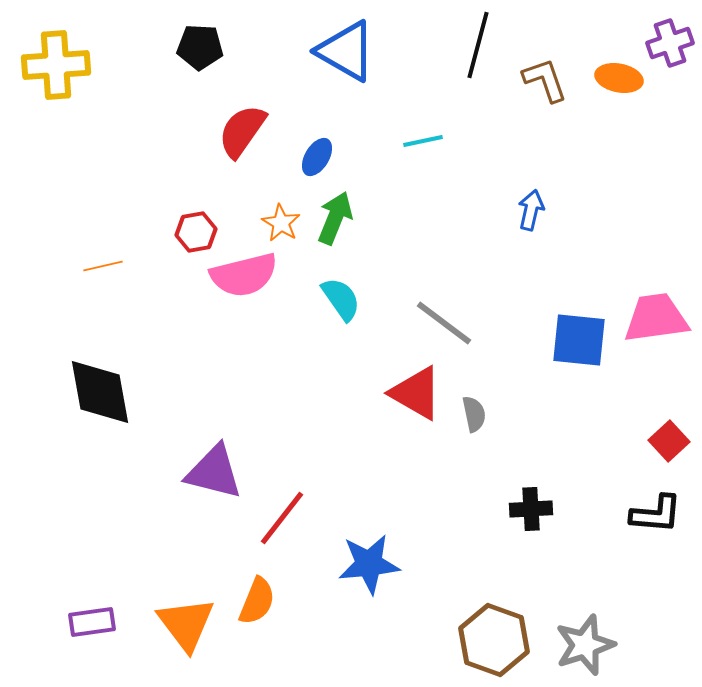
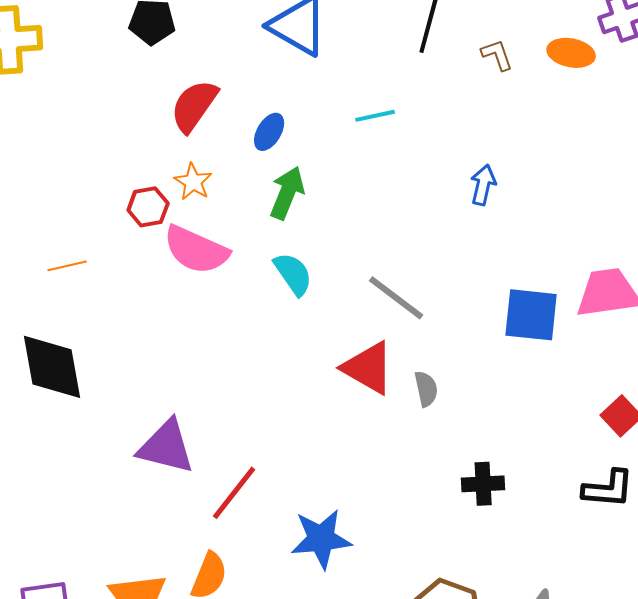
brown L-shape: (545, 80) -> (497, 55), size x0.7
orange star: (281, 223) -> (193, 182), moved
orange line: (103, 266) -> (67, 266), moved
pink semicircle: (244, 275) -> (196, 250), turned 38

